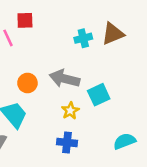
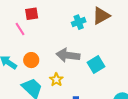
orange circle: (27, 83) -> (31, 60), moved
yellow star: (70, 111) -> (56, 80), moved

